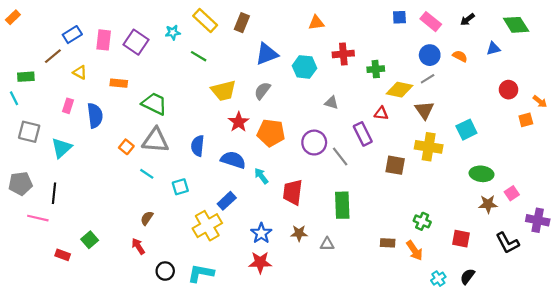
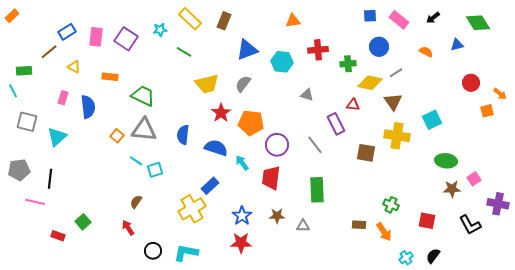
blue circle: (430, 55) -> (379, 47), moved
purple circle: (314, 143) -> (277, 145), moved
cyan square: (180, 187) -> (155, 170), moved

